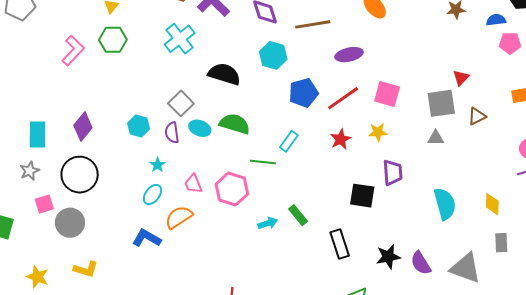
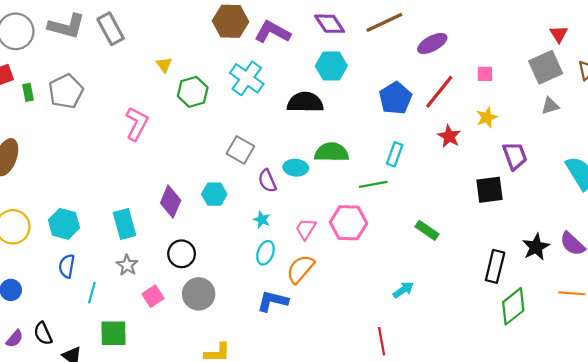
green hexagon: (113, 40) -> (193, 92), moved
cyan hexagon: (273, 55) -> (331, 66), moved
pink square: (387, 94) -> (485, 74), size x0.6
gray square: (181, 103) -> (240, 150), moved
cyan hexagon: (139, 126) -> (214, 194), moved
black circle: (80, 175) -> (182, 254), size x0.7
pink trapezoid: (193, 184) -> (306, 229), turned 70
gray circle: (70, 223) -> (199, 294), moved
cyan arrow: (268, 223) -> (403, 290), moved
black rectangle: (340, 244) -> (495, 266), moved, turned 48

